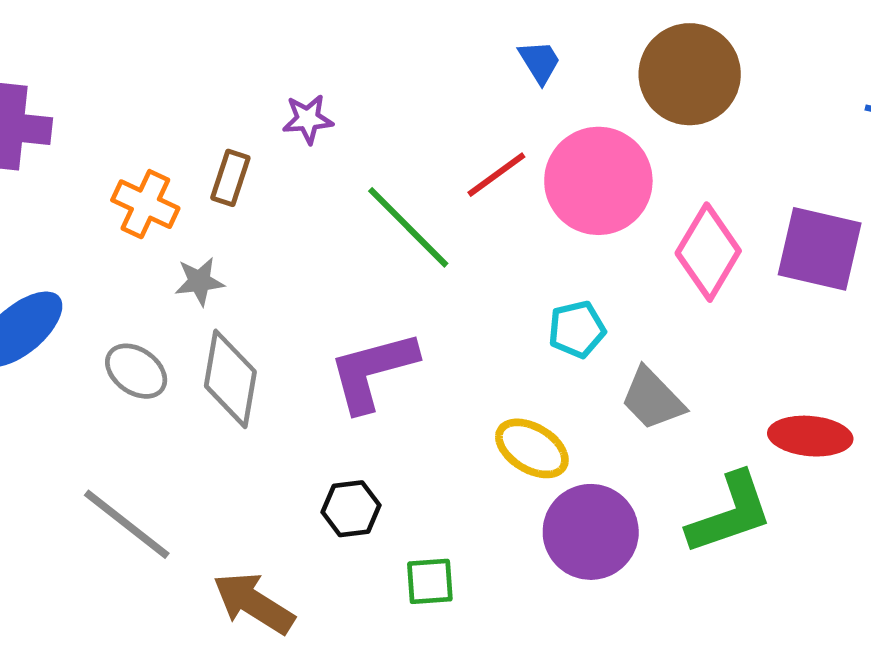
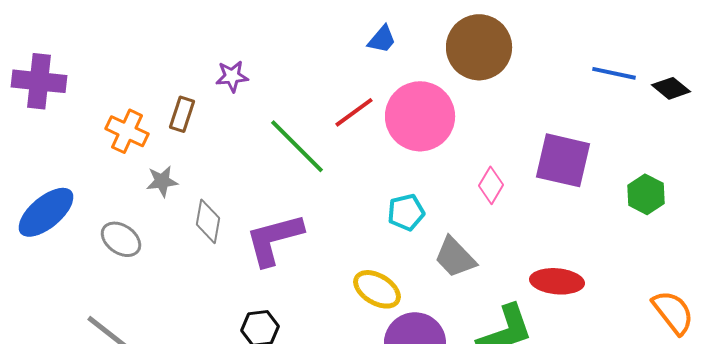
blue trapezoid: (540, 62) -> (382, 39), turned 72
pink diamond: (708, 252) -> (491, 185), moved, size x0.6
gray diamond: (230, 379) -> (208, 221), moved, size x0.7

